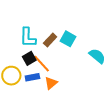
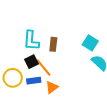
cyan square: (68, 39) -> (90, 43), moved
brown rectangle: (50, 40) -> (53, 44), turned -40

